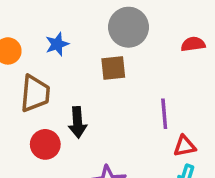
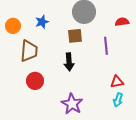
purple line: (164, 114) -> (106, 46), moved
black arrow: (78, 122) -> (69, 62), moved

